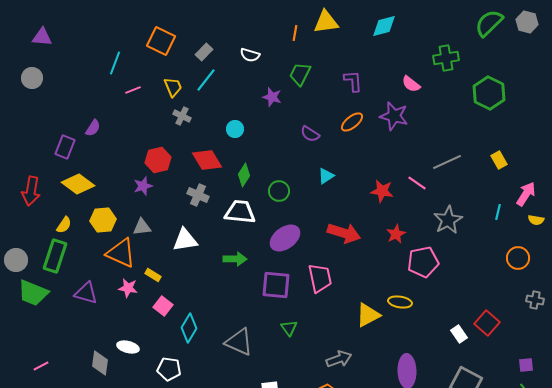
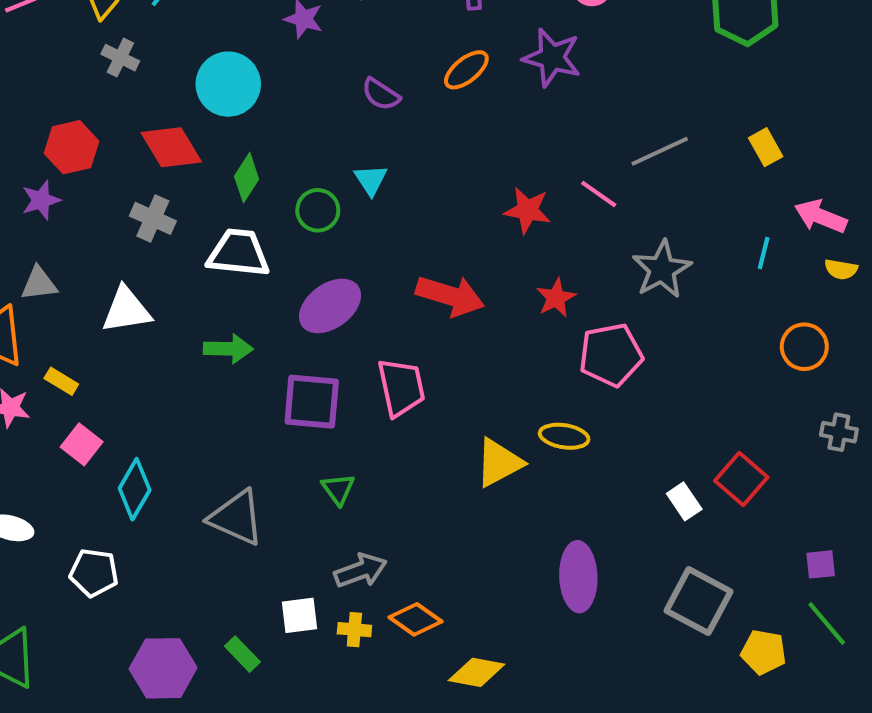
cyan circle: (235, 129) -> (228, 84), size x1.8
cyan triangle: (326, 176) -> (371, 180), moved, turned -30
pink arrow: (526, 194) -> (821, 216), turned -100
gray arrow: (339, 359) -> (361, 571), moved

